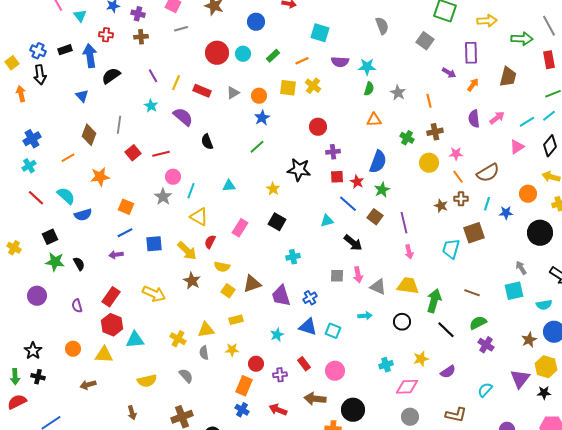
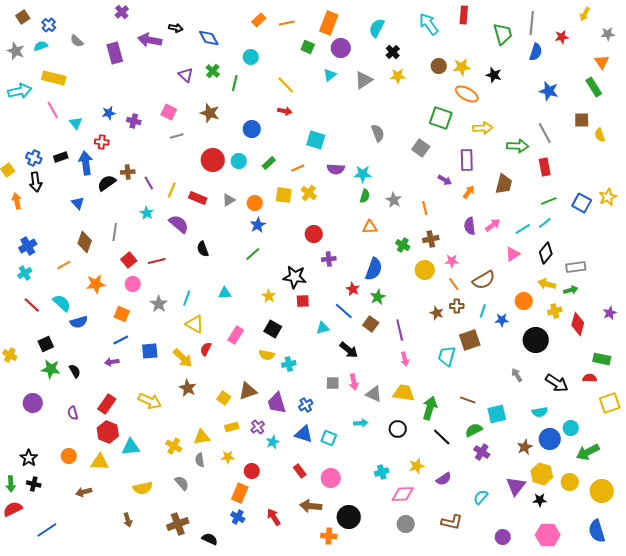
brown cross: (141, 37) -> (128, 172), moved
pink circle: (173, 177) -> (133, 284), moved
red square: (337, 177) -> (303, 301), moved
yellow semicircle: (222, 267) -> (267, 355), moved
cyan square: (514, 291) -> (497, 414), moved
purple cross: (280, 375) -> (258, 427), moved, turned -32
red arrow: (278, 410) -> (274, 517), turned 36

